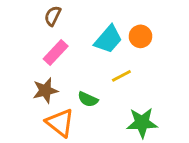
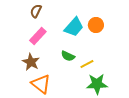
yellow line: (121, 76) -> (87, 64), moved
brown star: (45, 91) -> (31, 62), turned -30
green semicircle: (88, 99) -> (68, 56), moved

